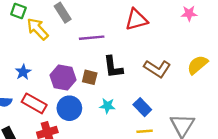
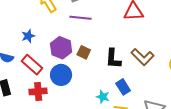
purple line: (92, 38) -> (81, 18), moved
black L-shape: (113, 67) -> (113, 59), moved
cyan star: (107, 106) -> (103, 97), moved

